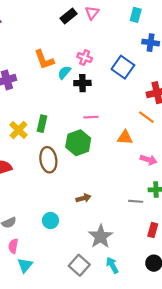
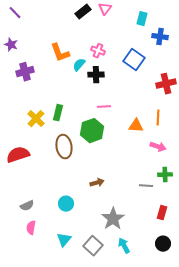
cyan rectangle: (136, 15) -> (142, 19), moved
orange line: (146, 117) -> (158, 118), moved, turned 56
cyan triangle: (25, 265) -> (64, 240), moved

